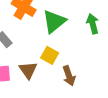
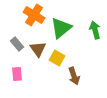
brown triangle: (28, 70) -> (38, 49), moved

